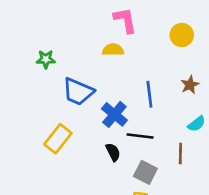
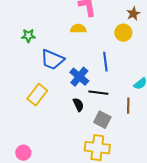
yellow circle: (182, 35) -> (123, 33), moved
brown star: (190, 85) -> (133, 14), moved

